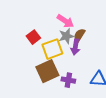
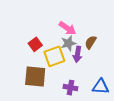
brown semicircle: (79, 35) -> (91, 42), moved
brown square: (47, 71) -> (35, 76), moved, turned 30

